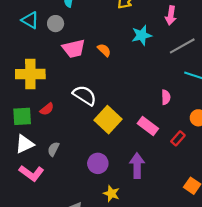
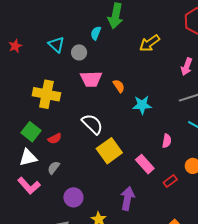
cyan star: (142, 35) -> (142, 105), moved
red semicircle: (47, 109) -> (55, 139), moved
green square: (22, 116) -> (31, 132), turned 30
purple circle: (98, 163) -> (73, 197), moved

